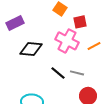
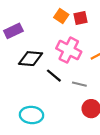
red square: (80, 22) -> (81, 18), moved
black line: (58, 73) -> (54, 76), moved

